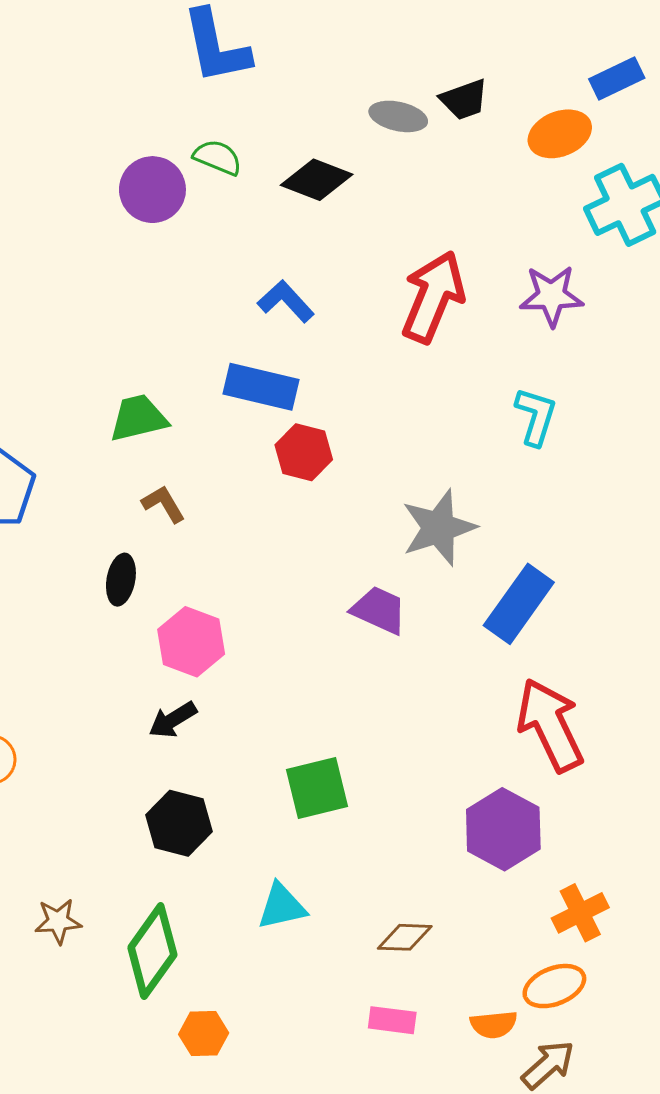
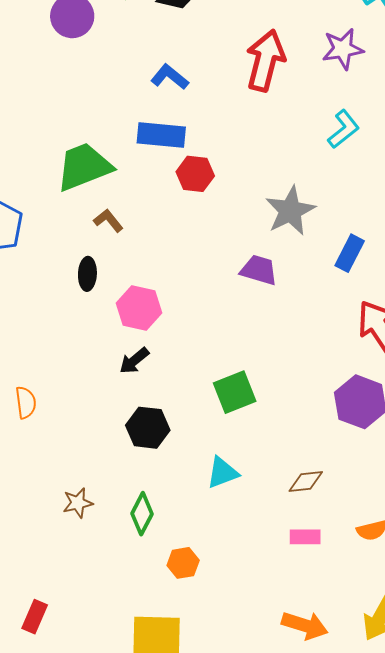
cyan L-shape: (536, 416) -> (344, 129), turned 42
green trapezoid: (138, 418) -> (84, 167), size x1.5
blue rectangle: (519, 604) -> (350, 253), size x0.7
green diamond: (152, 951) -> (142, 514), size x0.7

